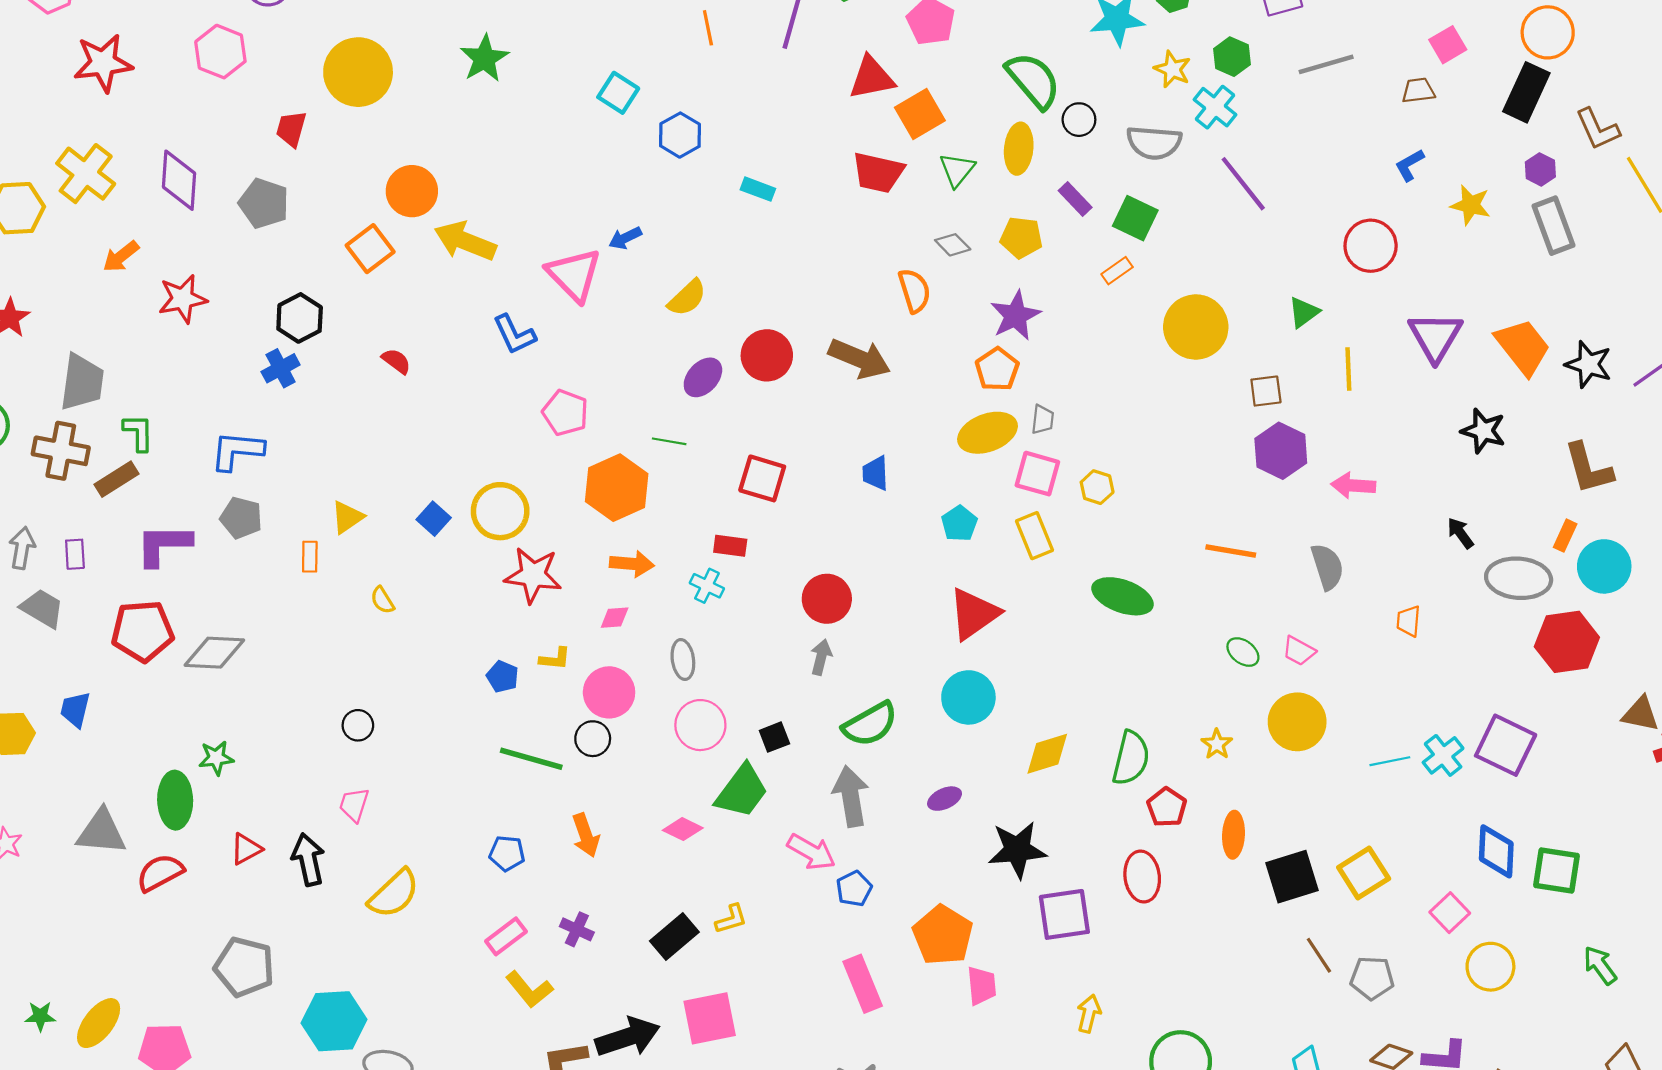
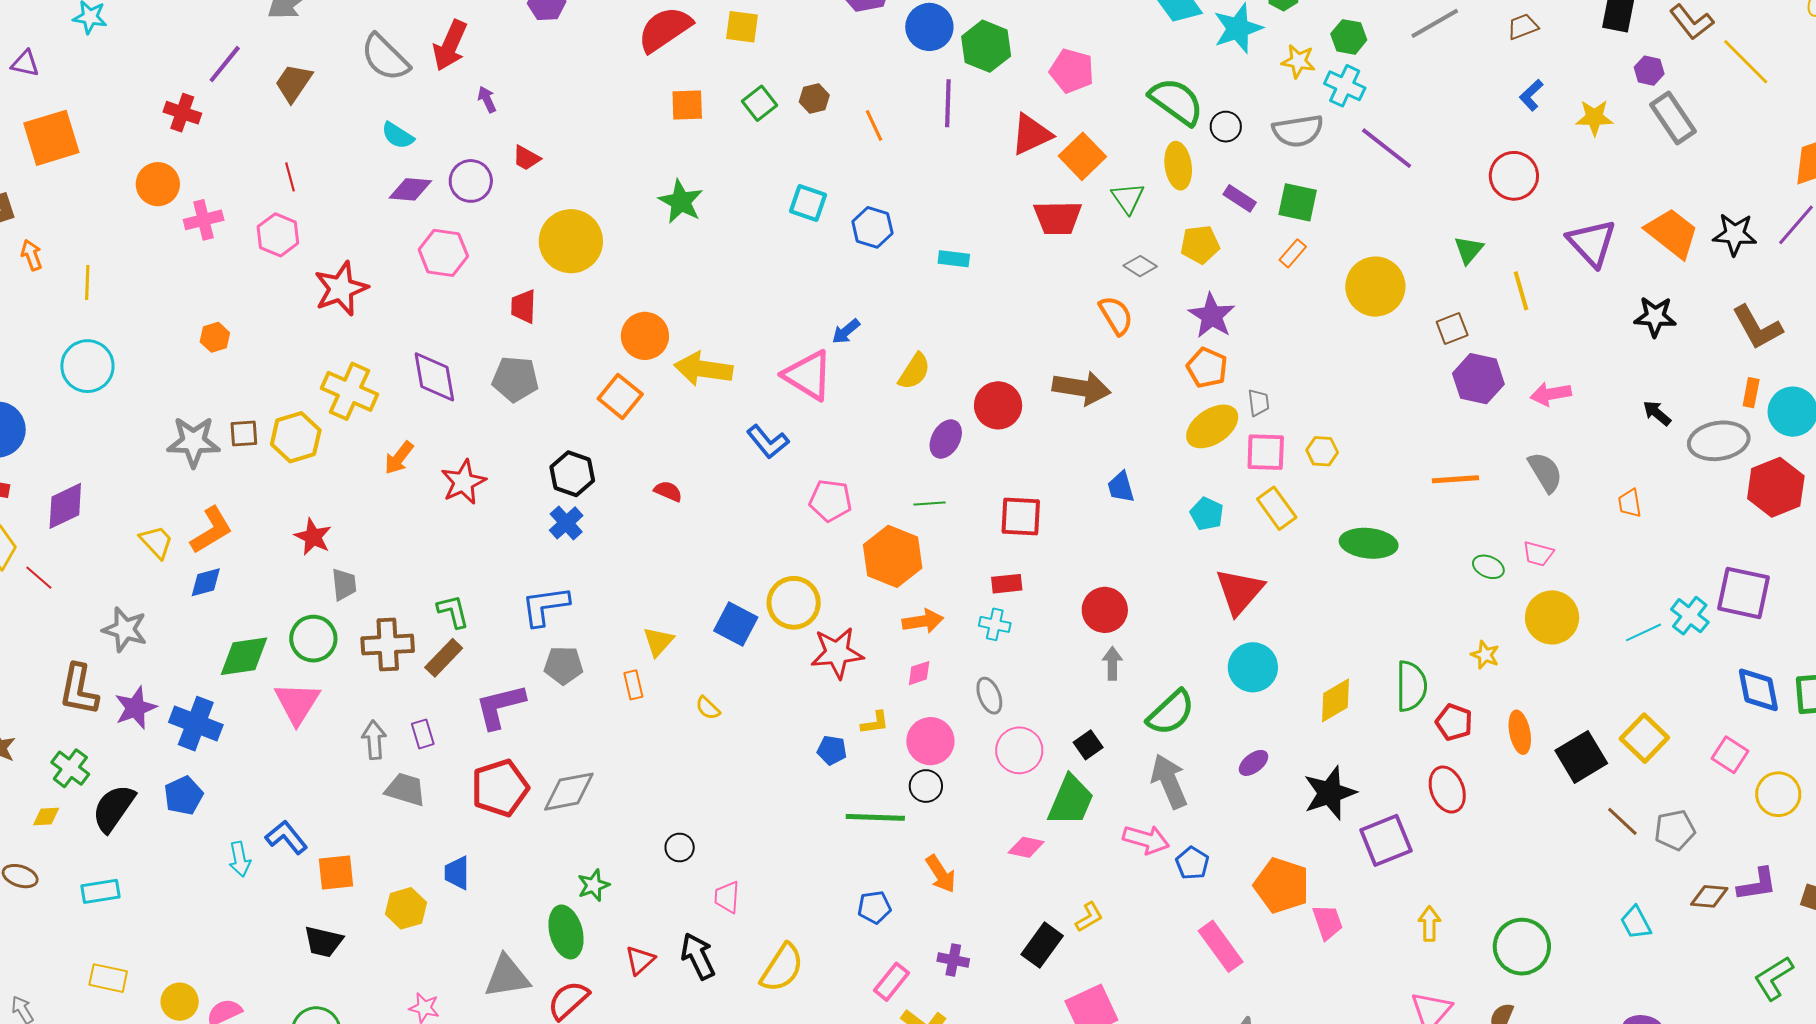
gray trapezoid: (82, 382) -> (344, 584), moved, size x0.6
blue square: (434, 519) -> (736, 624), size x1.4
black circle: (358, 725) -> (680, 848), moved

